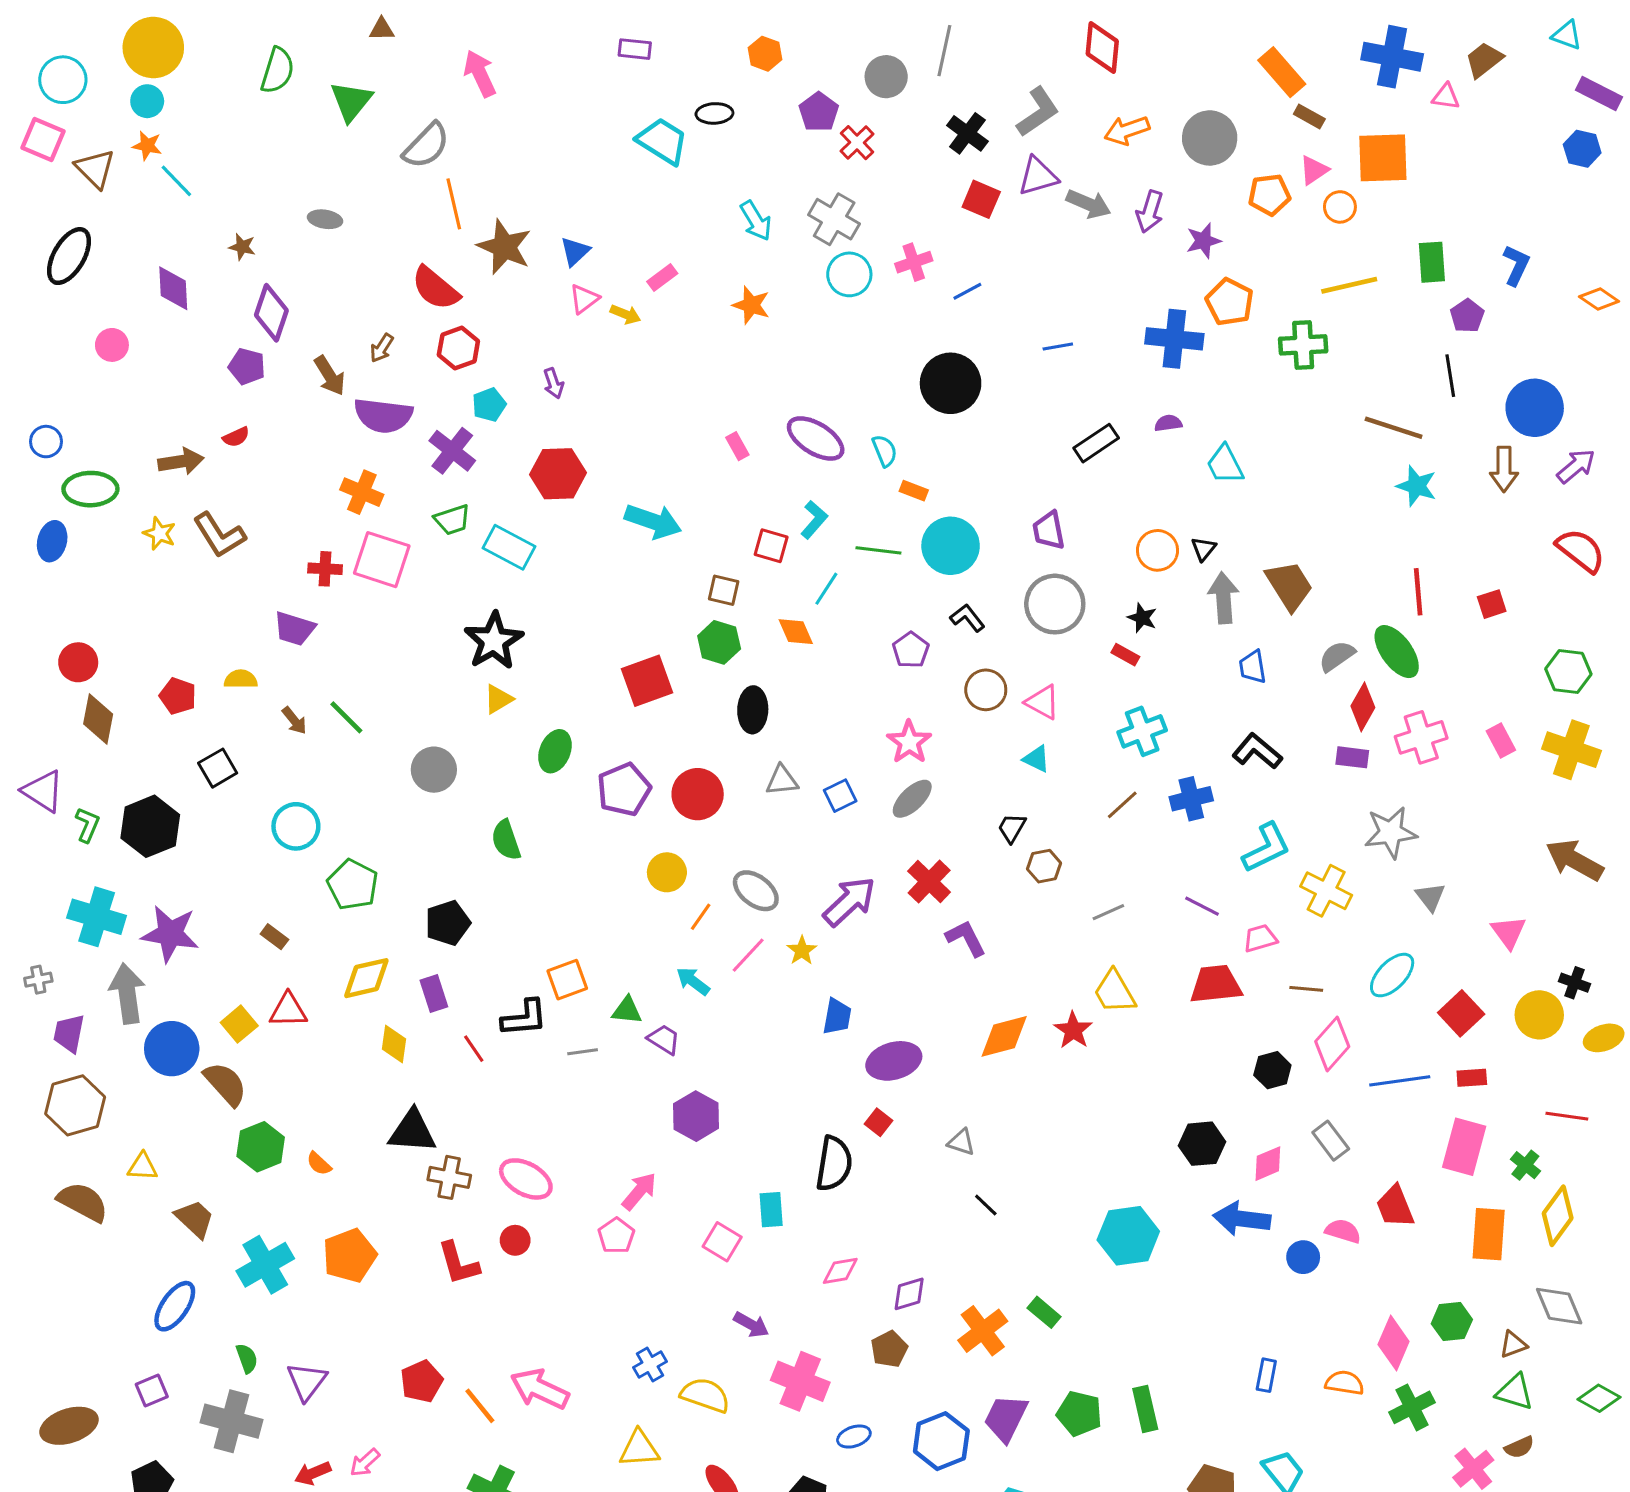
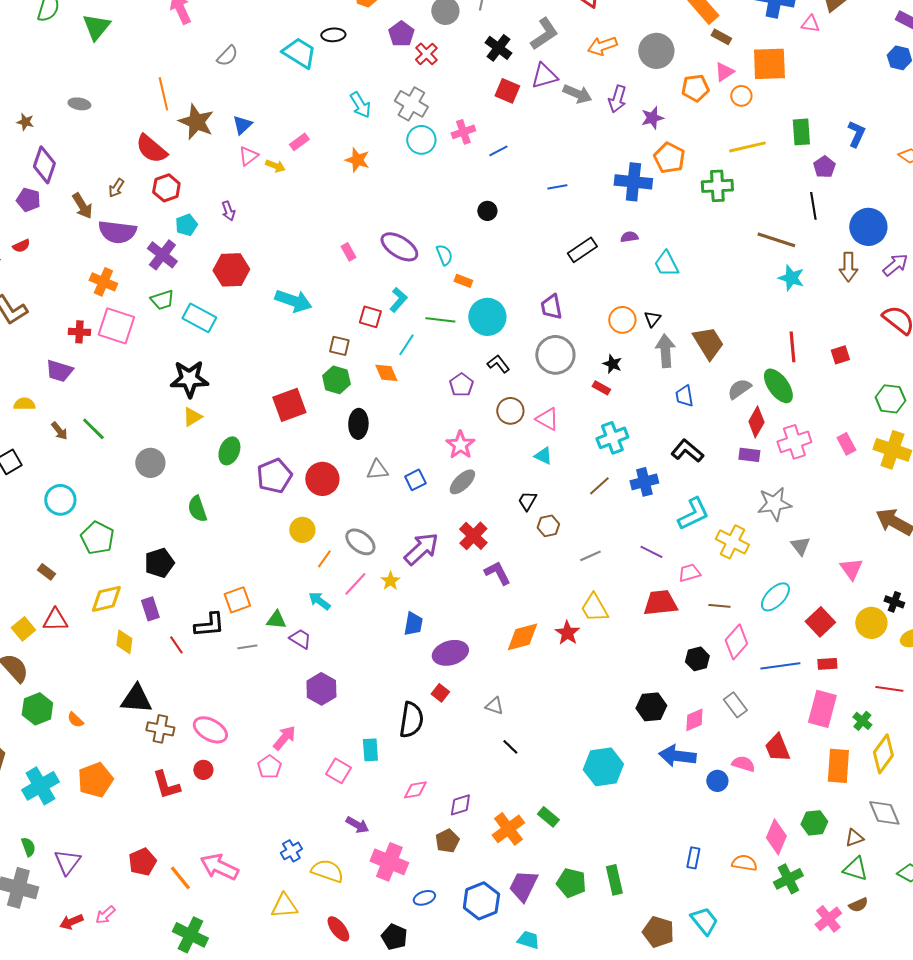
gray semicircle: (426, 146) -> (227, 56), moved, size x0.7
black circle: (951, 383) -> (487, 211), size x0.5
black star: (494, 641) -> (189, 379), turned 30

